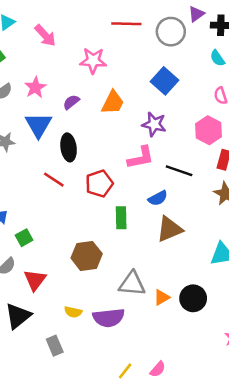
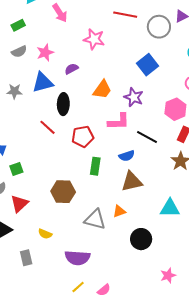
orange trapezoid: (113, 102) -> (102, 89), moved
blue triangle: (38, 125) -> (43, 82), turned 35
orange triangle: (162, 297) -> (119, 211), moved
purple semicircle: (109, 318) -> (77, 258), moved

